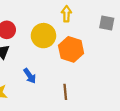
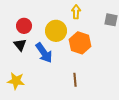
blue arrow: (30, 76) -> (44, 53), moved, size x1.5

